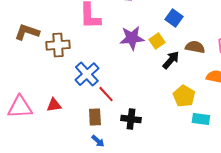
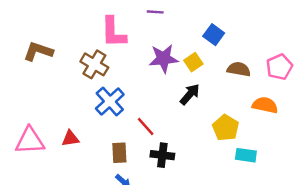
brown cross: (58, 45) -> (94, 64), moved, turned 35
black arrow: (171, 60) -> (190, 94), moved
red line: (106, 94) -> (146, 127), moved

